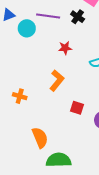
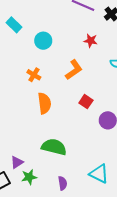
cyan circle: (27, 28) -> (43, 41), moved
orange semicircle: (40, 138) -> (44, 103), moved

